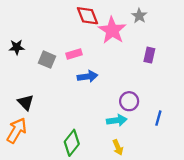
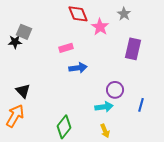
pink star: (112, 30) -> (100, 27), size x0.7
purple rectangle: (149, 55) -> (133, 49), size x1.5
gray square: (47, 60) -> (24, 32), moved

